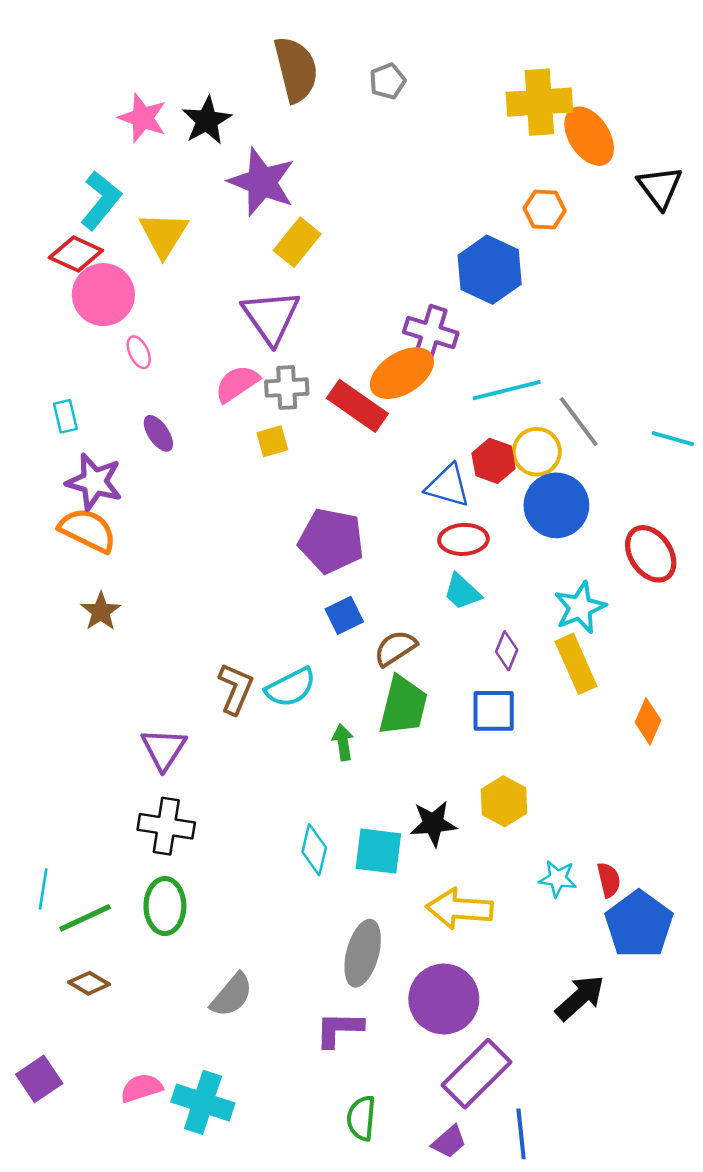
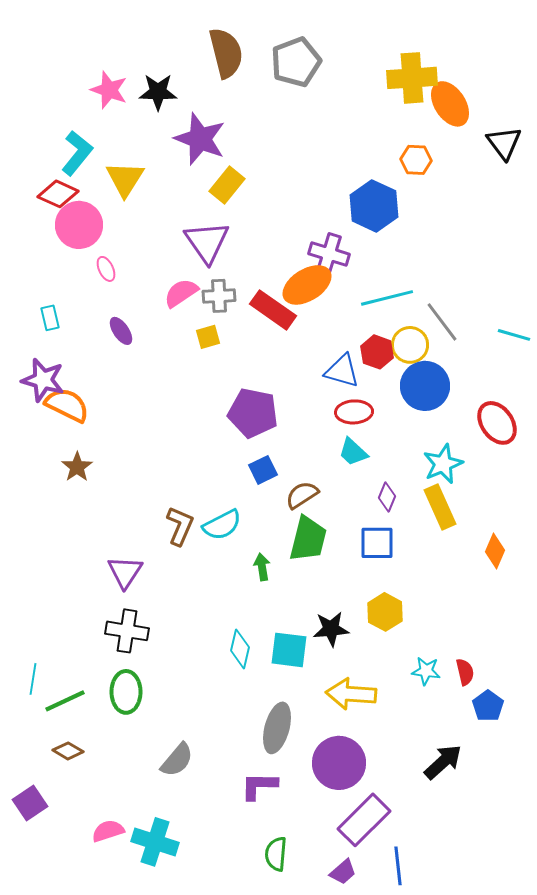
gray pentagon: (388, 81) -> (296, 62), size x1.8
black star: (207, 120) -> (158, 92), turned 30
purple star: (94, 482) -> (43, 380), moved
blue pentagon: (639, 924) -> (488, 706), size x0.6
purple square: (39, 1079) -> (30, 803), moved

